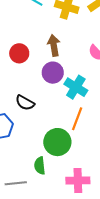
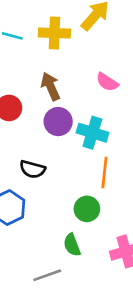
green circle: (57, 142) -> (87, 209), size x0.7

